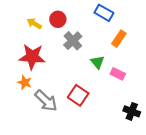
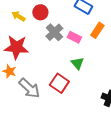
green triangle: (97, 62) -> (77, 63), moved
pink rectangle: (118, 74) -> (74, 37), moved

